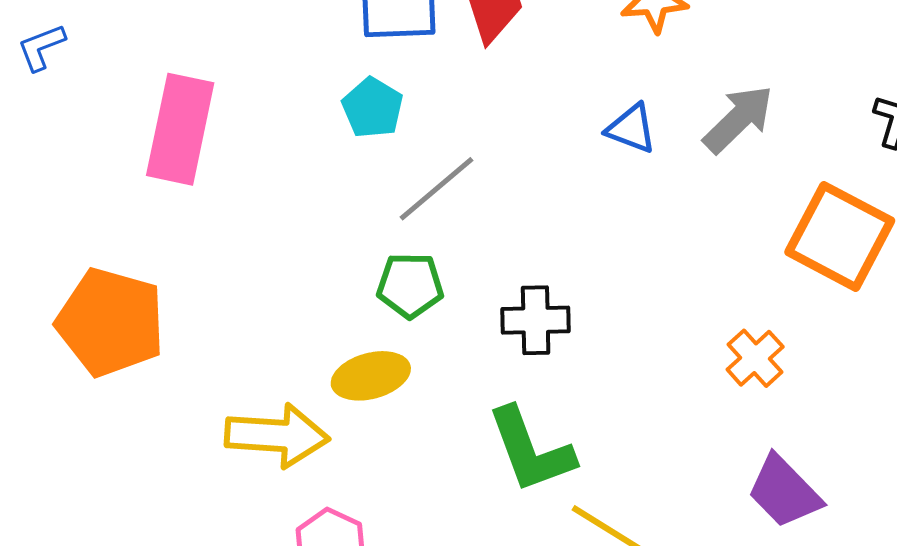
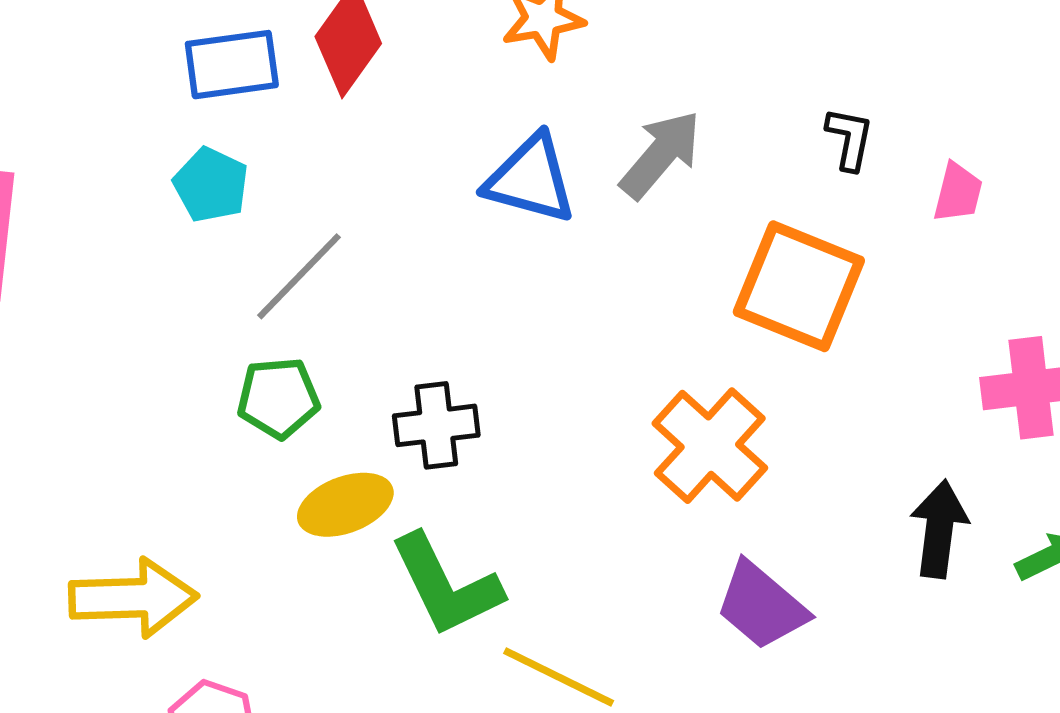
blue triangle: (631, 128) -> (530, 179), size x1.5
orange cross: (755, 358) -> (710, 446), size x1.6
yellow ellipse: (371, 376) -> (345, 505), moved

